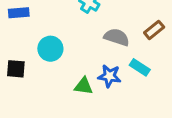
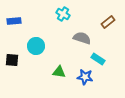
brown rectangle: (154, 30) -> (108, 22), moved
blue star: (109, 76) -> (85, 77), moved

